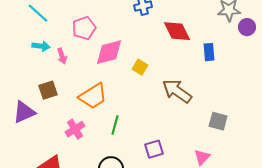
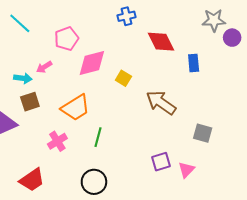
cyan arrow: (41, 46) -> (23, 78), moved
pink arrow: (62, 56) -> (44, 67), turned 77
purple square: (154, 149) -> (161, 162), moved

